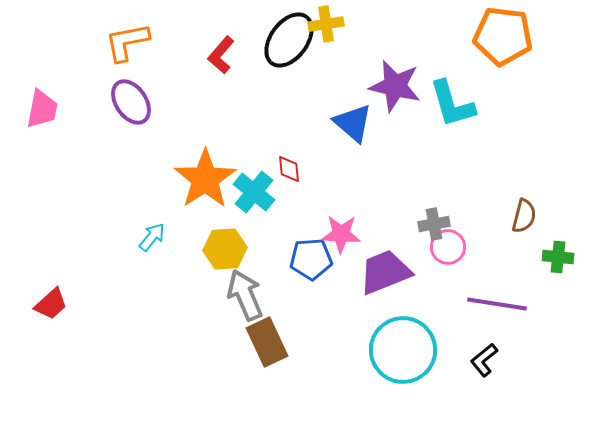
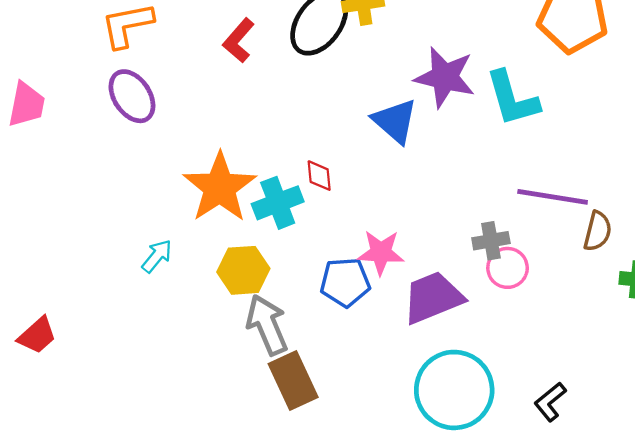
cyan cross: (254, 192) -> (278, 203), turned 30
purple line: (497, 304) -> (553, 197), moved

